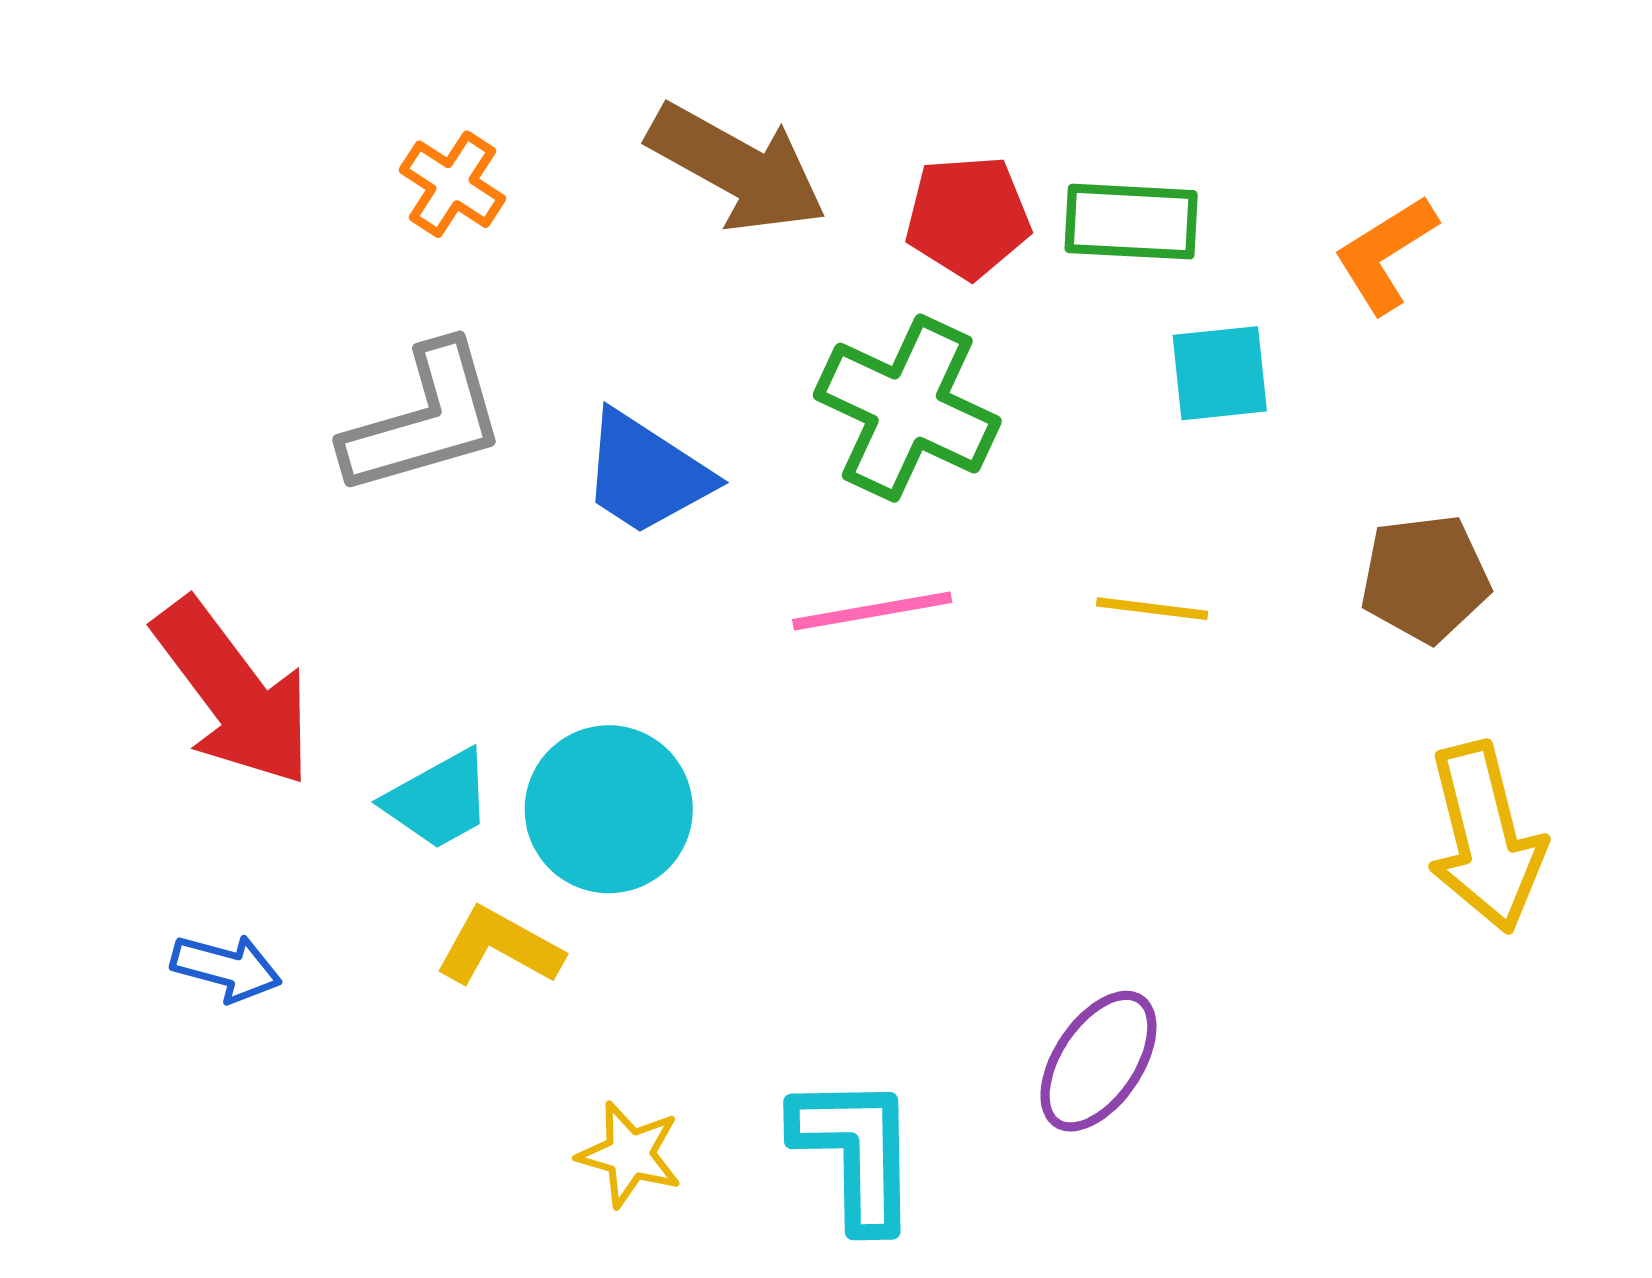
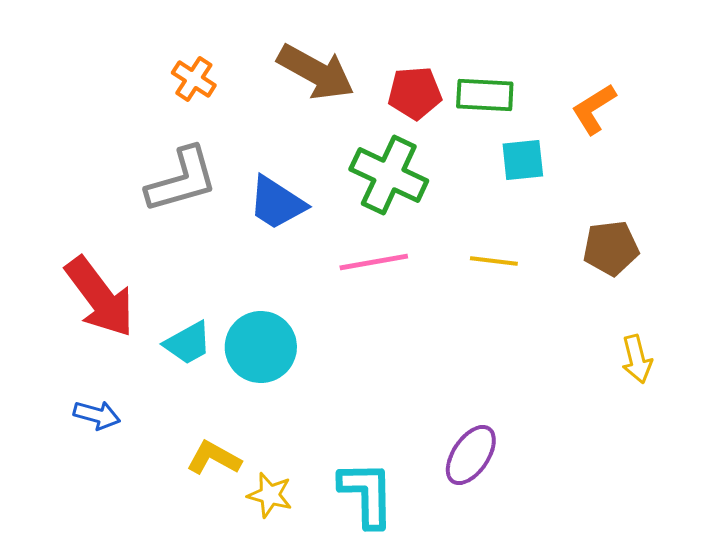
yellow arrow: (1486, 837) -> (637, 359), size x0.6
yellow L-shape: (499, 947) -> (214, 458), moved

